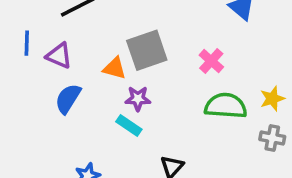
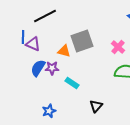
blue line: (27, 43) -> (23, 37), moved
purple star: (138, 99) -> (52, 68), moved

